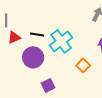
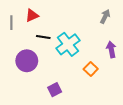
red triangle: (14, 37) -> (32, 15), moved
purple circle: (33, 57) -> (27, 61), moved

